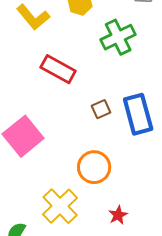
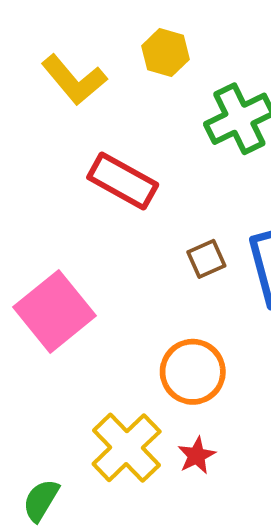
red star: (118, 215) -> (197, 455), moved

